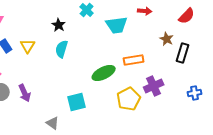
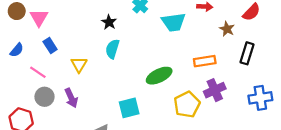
brown star: (167, 39) -> (227, 29), moved
yellow triangle: (28, 46) -> (79, 64), moved
orange rectangle: (134, 60) -> (205, 61), moved
blue cross: (195, 93) -> (260, 98), size x1.5

